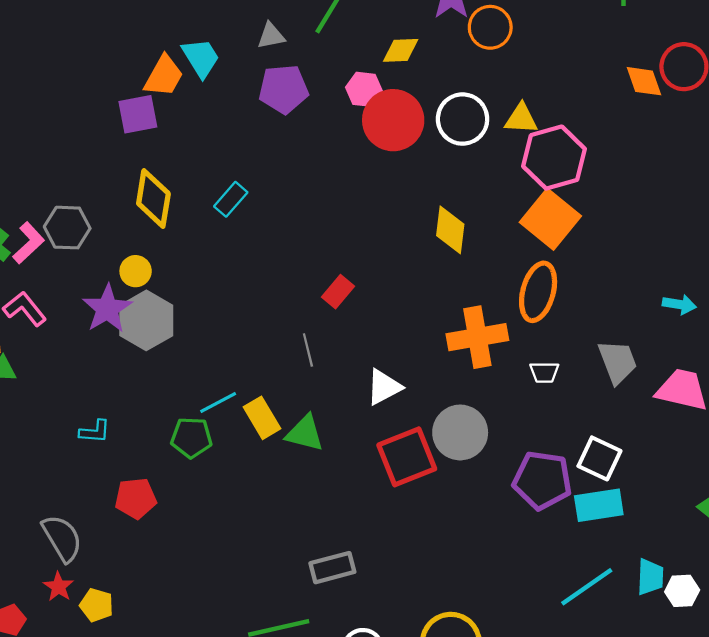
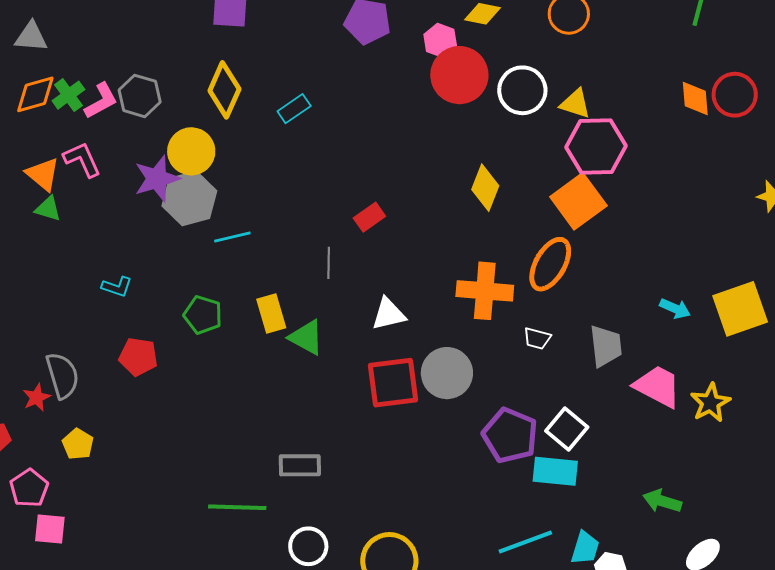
yellow circle: (136, 271) -> (191, 151), size x1.6
cyan line: (218, 403) -> (232, 237), moved
red star: (59, 587) -> (37, 398), moved

